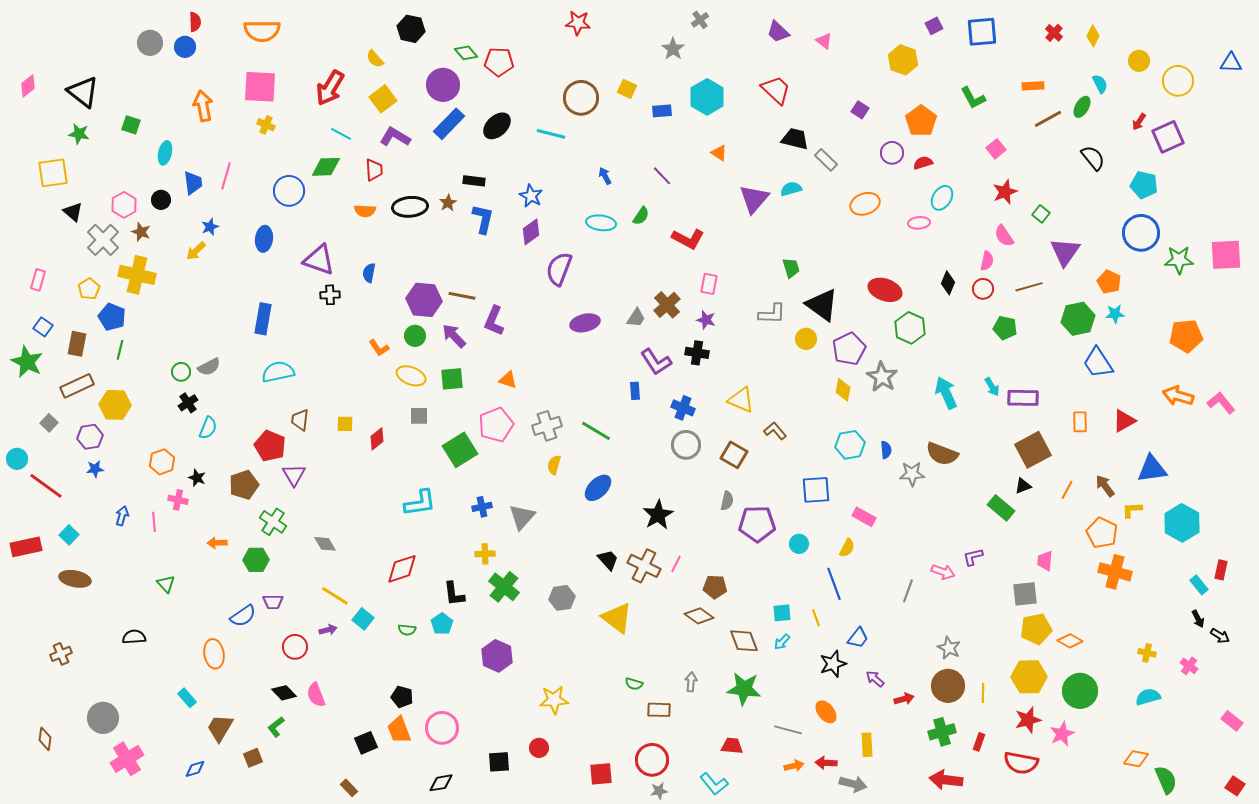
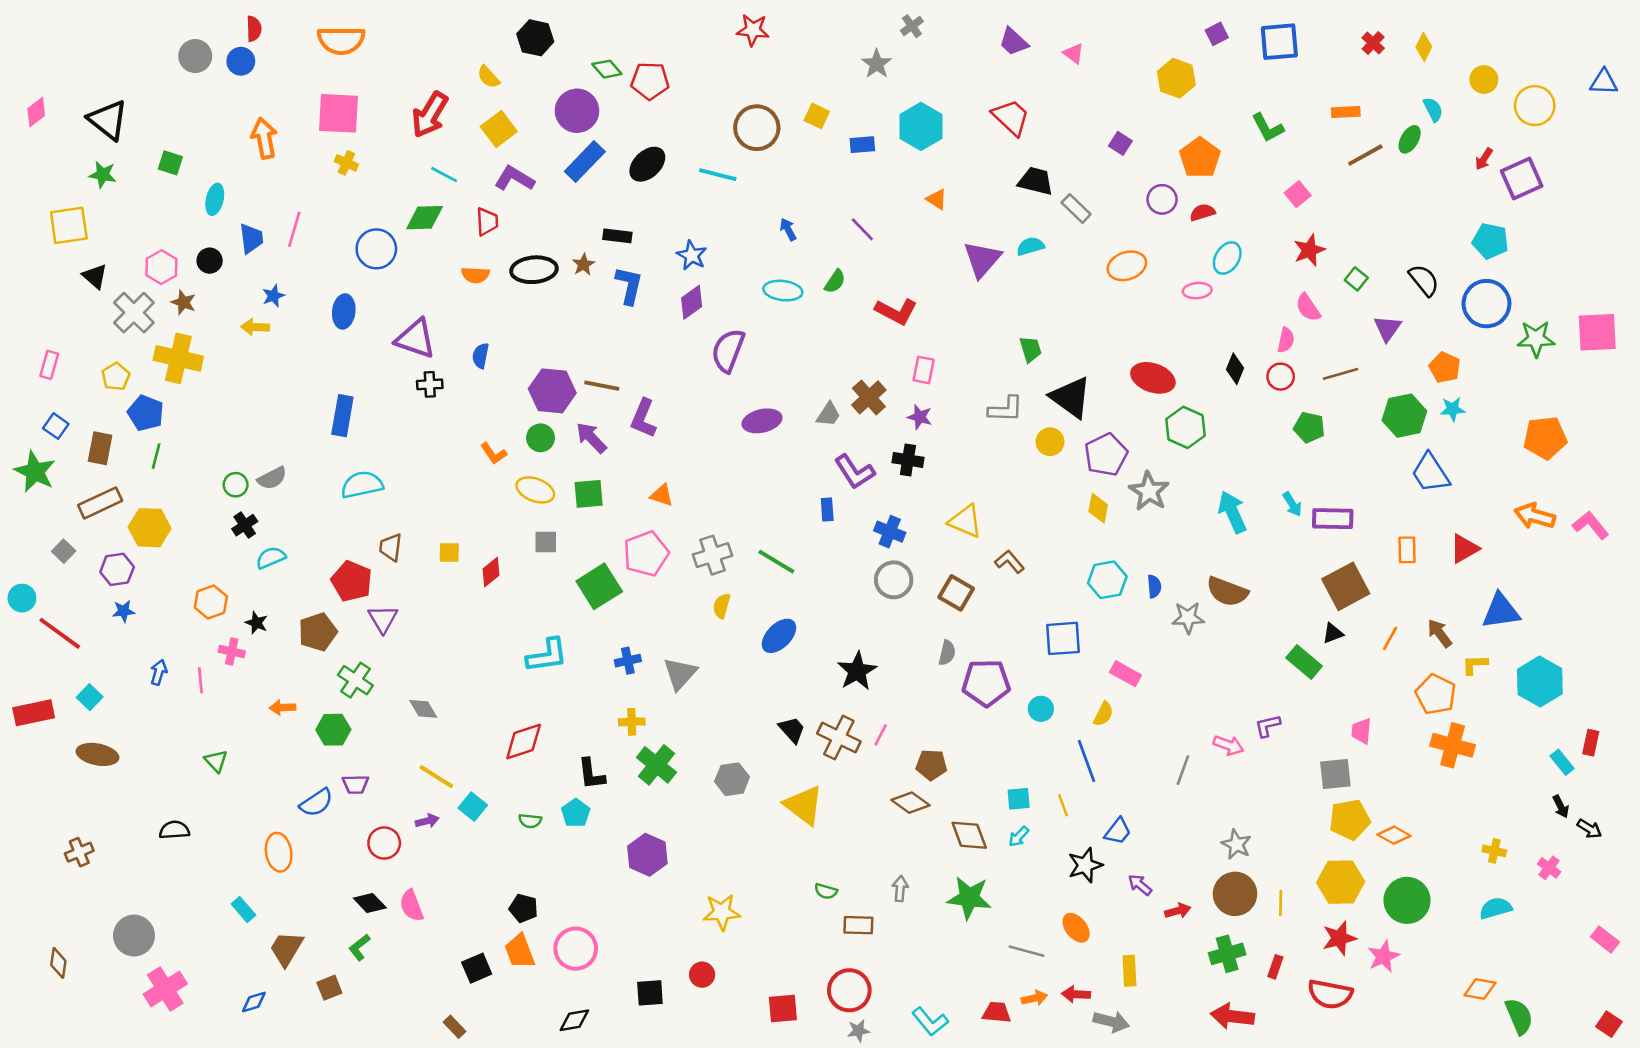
black semicircle: (1093, 158) -> (1424, 280), moved
yellow arrow: (196, 251) -> (255, 327), turned 45
purple triangle: (1065, 252) -> (1387, 328), size x0.7
cyan semicircle: (208, 428) -> (271, 558), turned -135
red trapezoid: (732, 746) -> (997, 1012), moved

